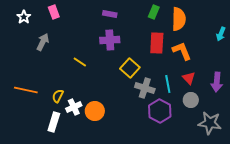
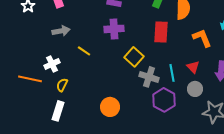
gray arrow: (43, 42) -> (61, 31), moved, turned 54
orange L-shape: (182, 51) -> (202, 38), moved
white cross: (74, 107) -> (52, 64), moved
orange circle: (95, 111) -> (110, 107), moved

